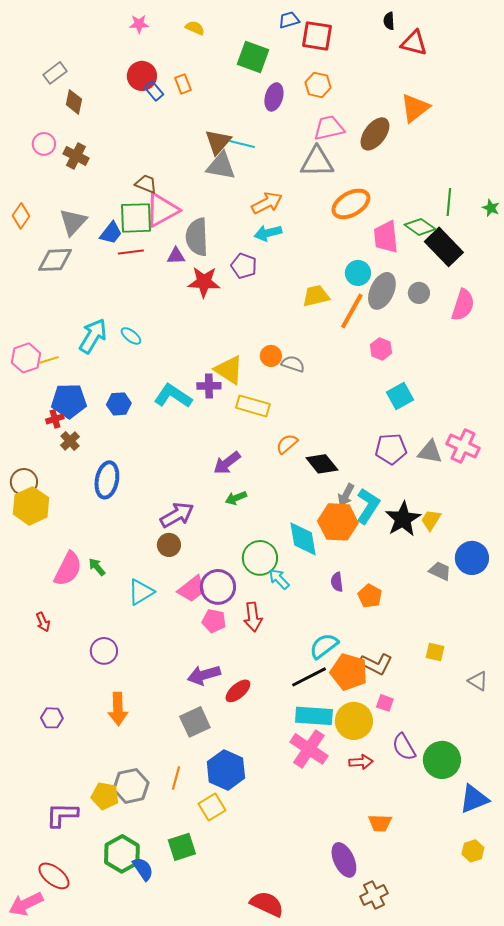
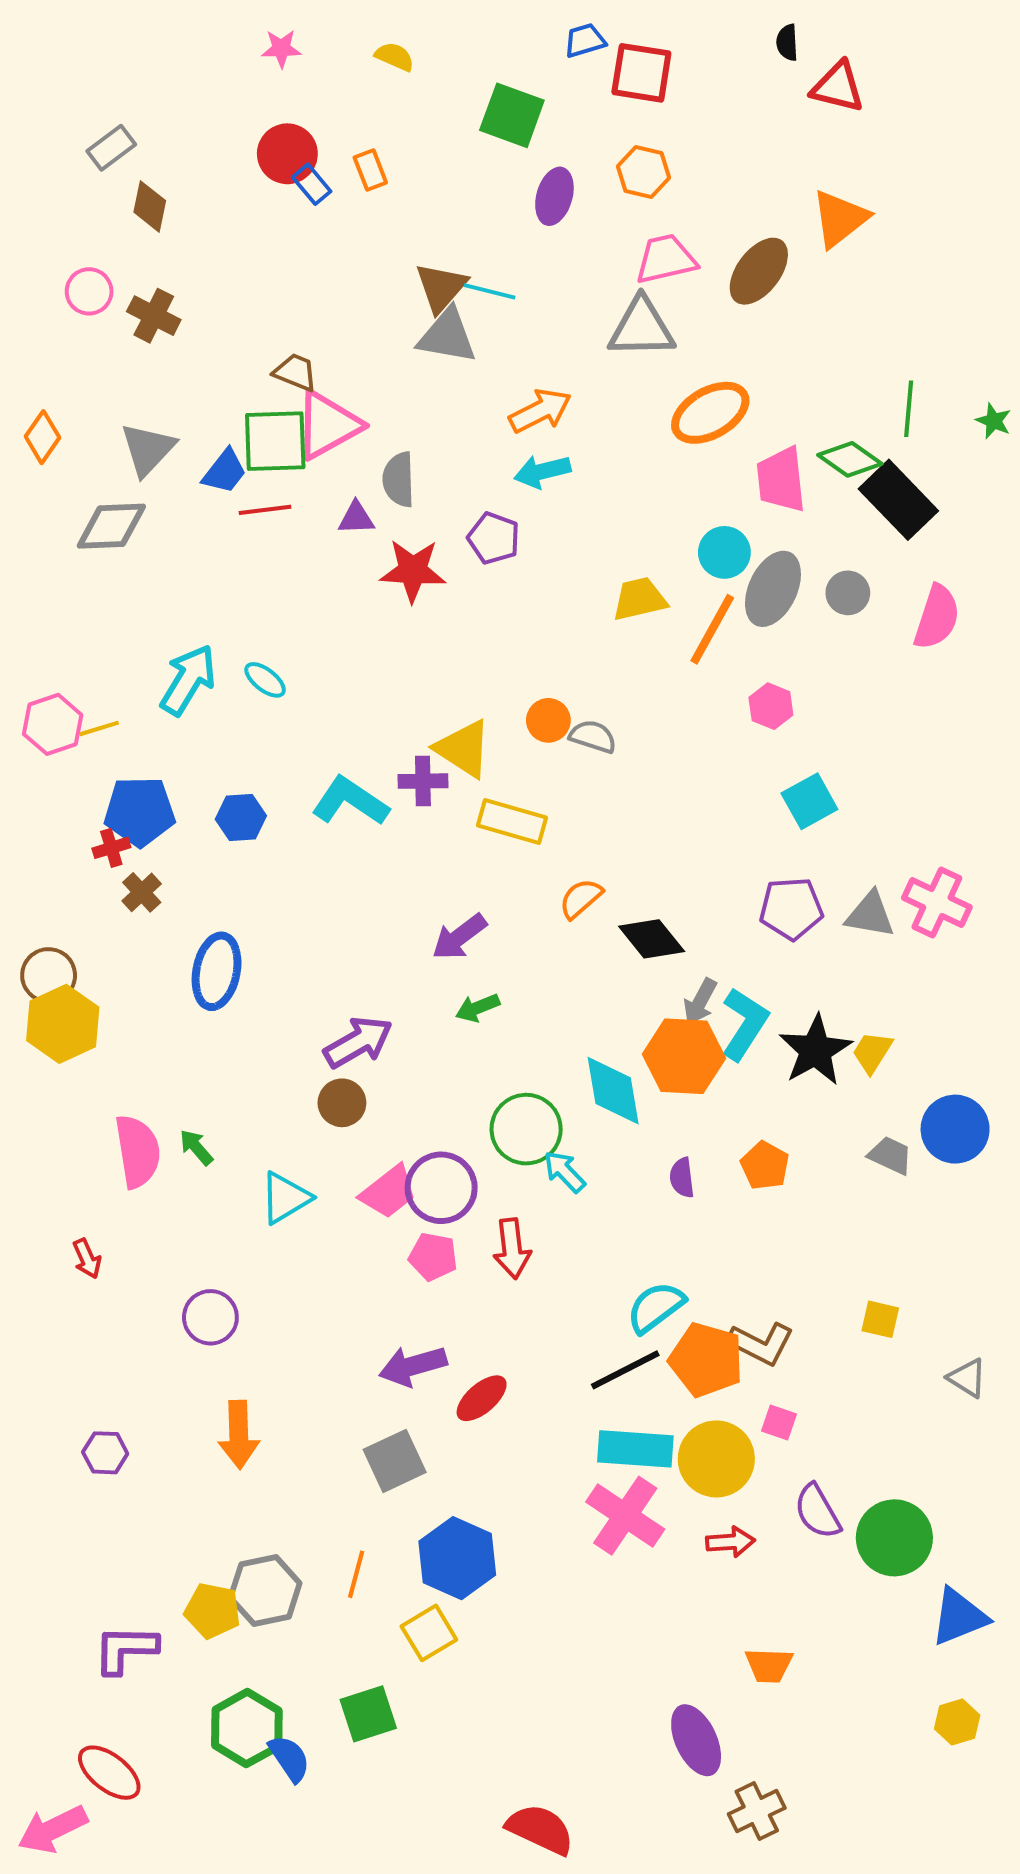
gray semicircle: (197, 237) -> (399, 480), size x0.7
pink semicircle: (68, 569) -> (138, 1151), turned -36
orange pentagon: (370, 596) -> (765, 1166), moved

